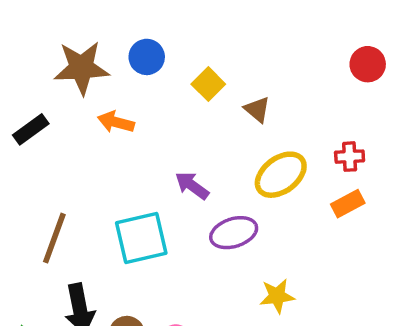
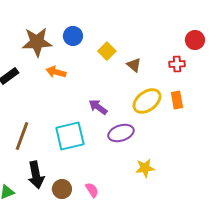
red cross: (350, 157) -> (177, 64), moved
orange rectangle: (348, 204) -> (177, 100), moved, turned -72

